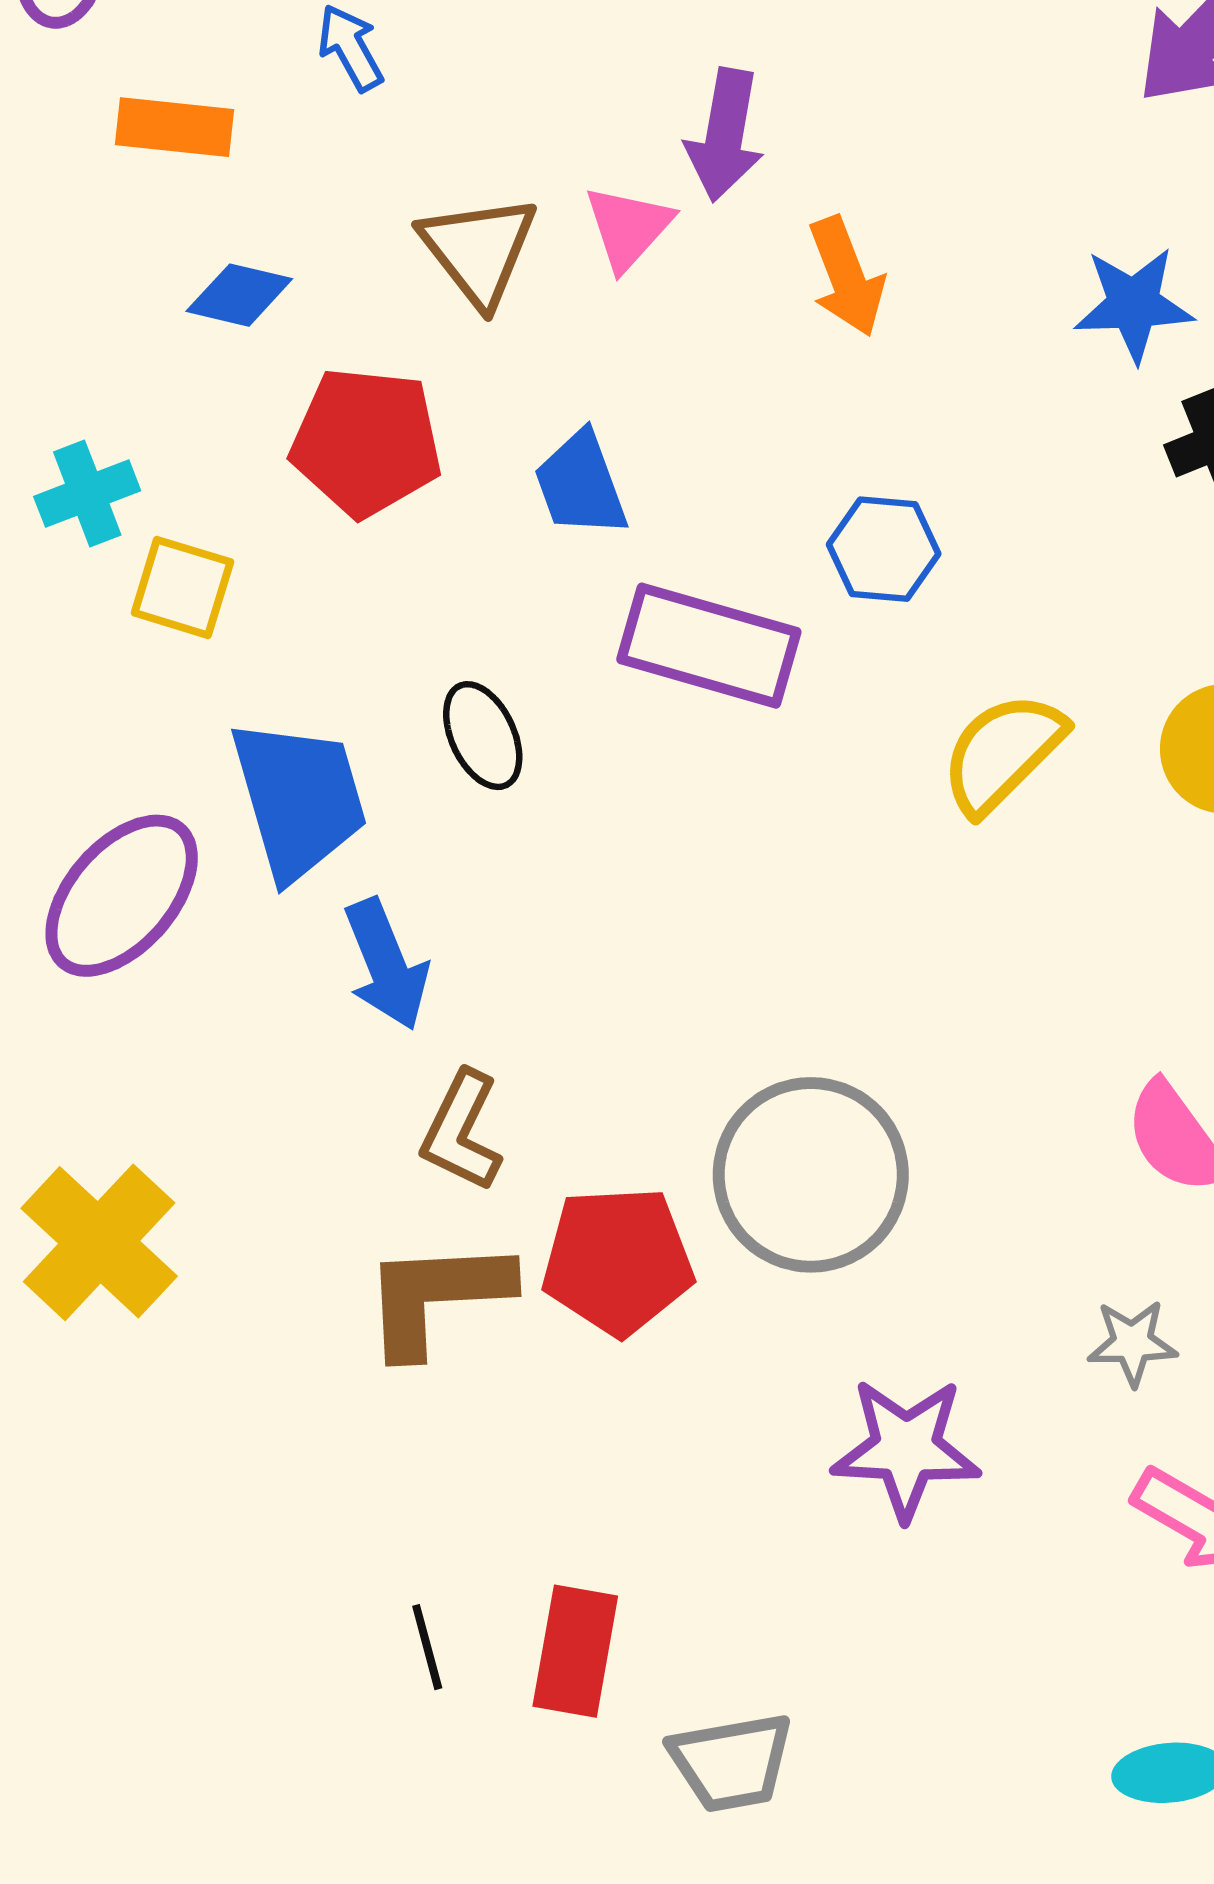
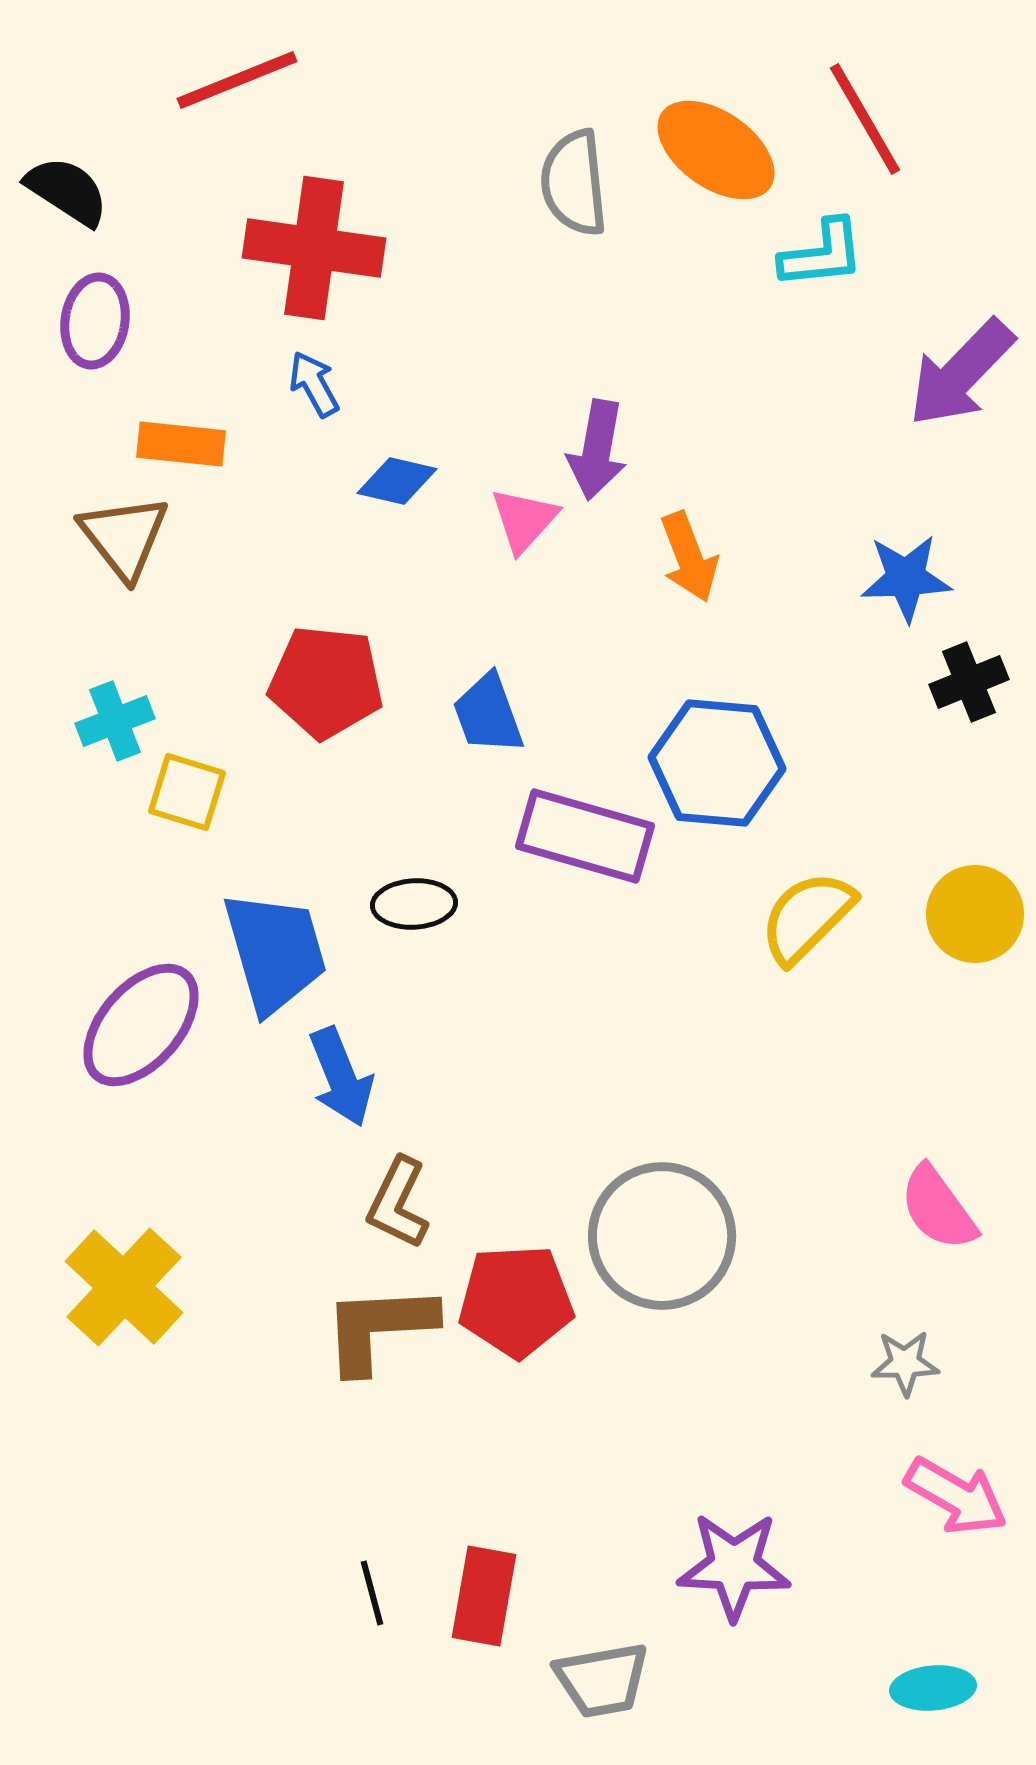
brown triangle: (479, 250) -> (124, 537), moved
blue diamond: (239, 295) -> (397, 481), moved
blue hexagon: (884, 549) -> (717, 763), size x1.6
black ellipse: (483, 736) -> (414, 904), turned -68
purple star: (906, 1449) -> (734, 1566), moved

